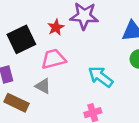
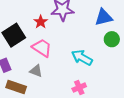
pink trapezoid: (53, 59) -> (42, 48), turned 55

